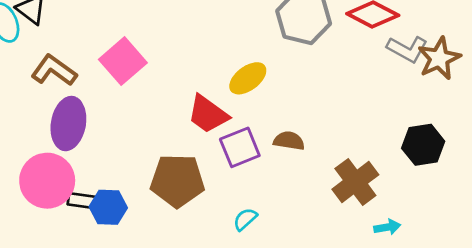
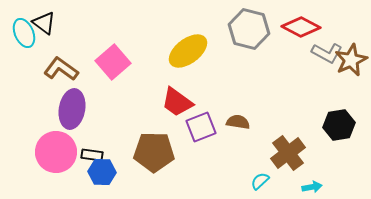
yellow ellipse: (248, 78) -> (188, 51), moved, size x1.4
black rectangle: (82, 201) -> (92, 155), moved
cyan semicircle: (245, 219) -> (260, 181), moved

